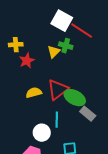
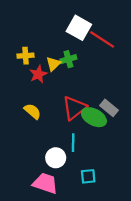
green cross: (66, 46) -> (68, 59), moved, turned -32
yellow triangle: (54, 52) -> (53, 64), moved
yellow semicircle: (34, 93) -> (32, 111), moved, turned 56
gray rectangle: (88, 114) -> (109, 108), moved

